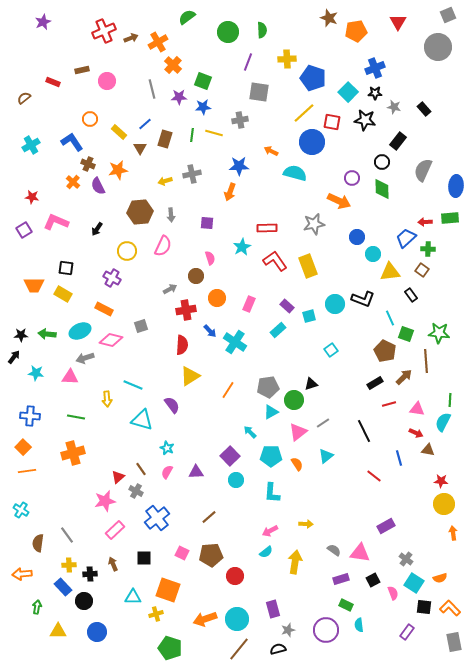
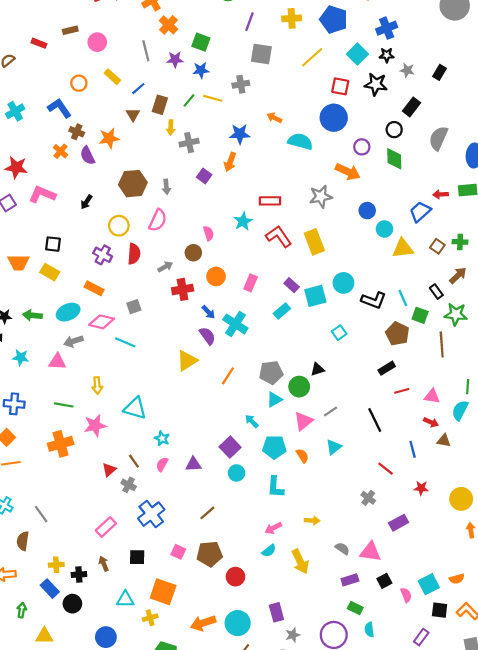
blue pentagon: (313, 78) -> (334, 19), moved
black rectangle: (424, 109) -> (440, 72), turned 72
yellow line: (304, 113) -> (312, 57), moved
yellow rectangle: (119, 132) -> (112, 77), moved
green line: (192, 135) -> (189, 100), turned 32
blue circle: (312, 142) -> (334, 118), moved
yellow arrow: (165, 181) -> (171, 127), moved, turned -72
red star: (32, 197) -> (16, 167), size x1.5
purple square: (207, 223) -> (204, 176), moved, turned 32
green cross: (428, 249) -> (460, 242), moved
black rectangle: (411, 295) -> (436, 292), moved
black L-shape: (363, 299) -> (374, 300), moved
cyan square: (309, 316) -> (315, 296), size x1.5
red semicircle: (182, 345) -> (134, 254), moved
brown arrow: (404, 377) -> (458, 275), moved
cyan line: (133, 385) -> (125, 342), moved
purple semicircle: (172, 405) -> (207, 336), moved
red star: (441, 481) -> (421, 488), moved
pink star: (105, 501) -> (95, 425), moved
gray line: (67, 535) -> (41, 514), moved
gray cross: (406, 559) -> (368, 498), moved
yellow arrow: (295, 562) -> (300, 562), turned 145
cyan square: (414, 583) -> (429, 584), turned 30
blue circle: (97, 632) -> (106, 637), moved

